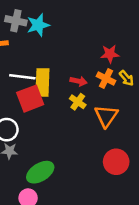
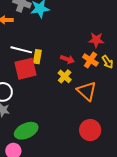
yellow rectangle: (42, 82) -> (37, 57), size x0.6
orange triangle: (106, 116) -> (87, 91), turned -30

